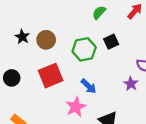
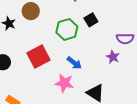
brown circle: (46, 40) -> (31, 11), moved
pink star: (76, 107) -> (64, 83), turned -30

